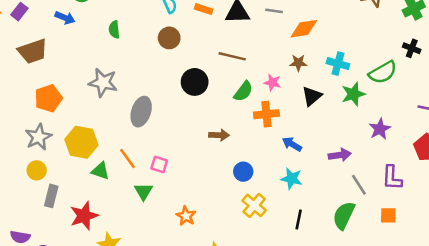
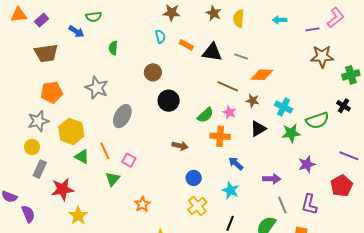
brown circle: (169, 38) -> (153, 72), moved
brown line: (232, 56) -> (228, 86), moved

